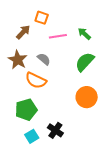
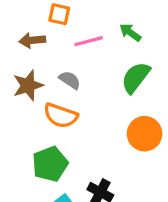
brown arrow: (23, 32) -> (32, 40), turned -133
brown star: (18, 60) -> (28, 85), turned 30

